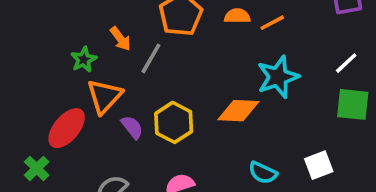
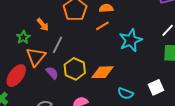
orange line: (272, 23) -> (102, 26), moved
gray line: (151, 58) -> (58, 45), moved
orange diamond: (238, 111) -> (102, 72), moved

